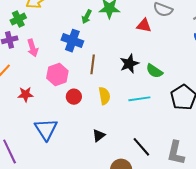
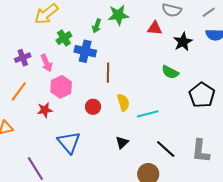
green cross: (18, 19) -> (64, 38), moved
black star: (129, 64) -> (183, 42), moved
pink hexagon: (57, 74) -> (61, 87), moved
cyan line: (139, 99) -> (148, 114), moved

